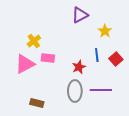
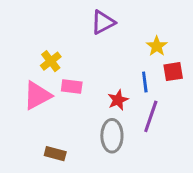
purple triangle: (80, 15) -> (103, 22), moved
red square: (116, 59) -> (173, 72), moved, turned 32
purple line: (101, 90) -> (151, 116), moved, turned -70

